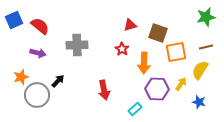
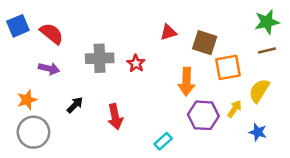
brown line: (206, 47) -> (267, 50), moved
red star: (122, 49) -> (136, 63), moved
red arrow: (104, 90) -> (115, 117), moved
gray circle: (37, 95) -> (33, 132), moved
cyan rectangle: (135, 109) -> (163, 141), moved

